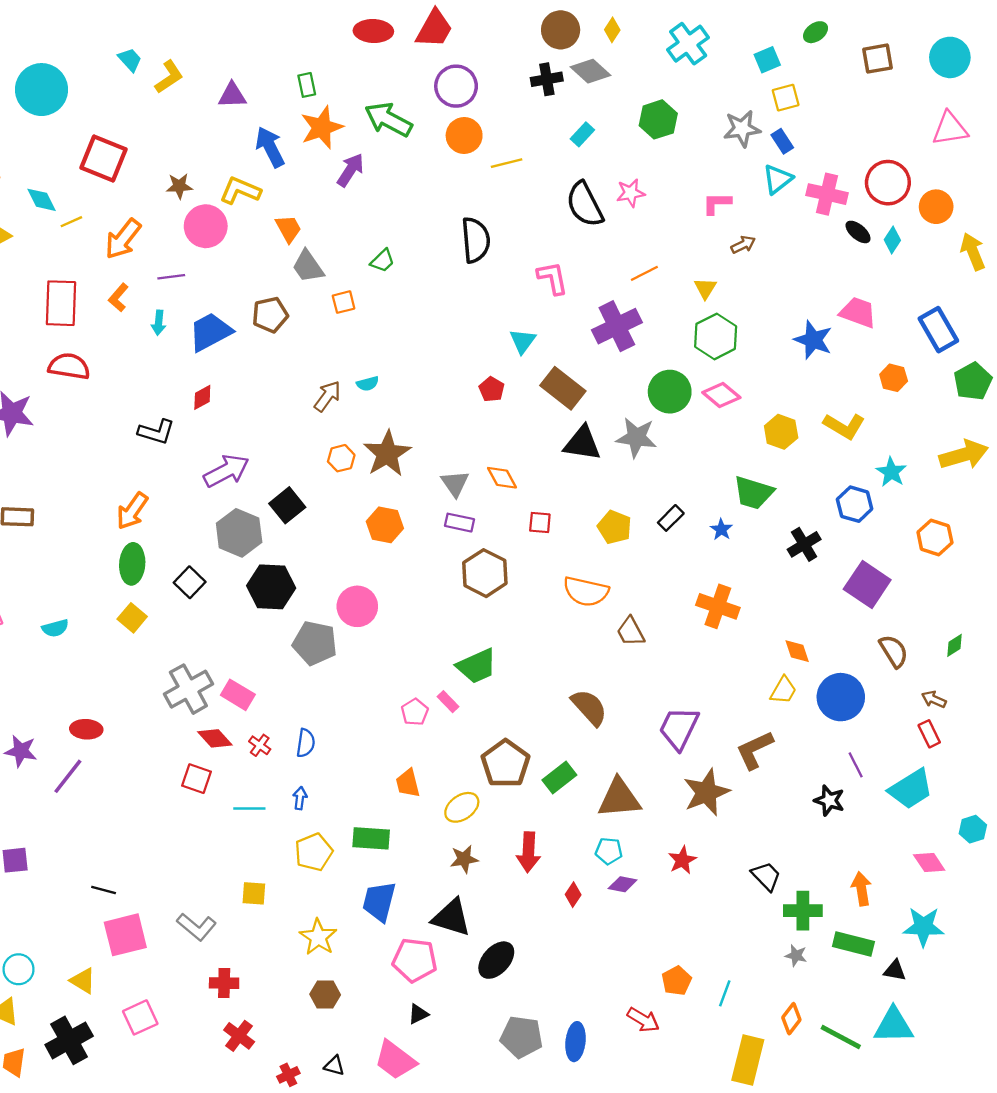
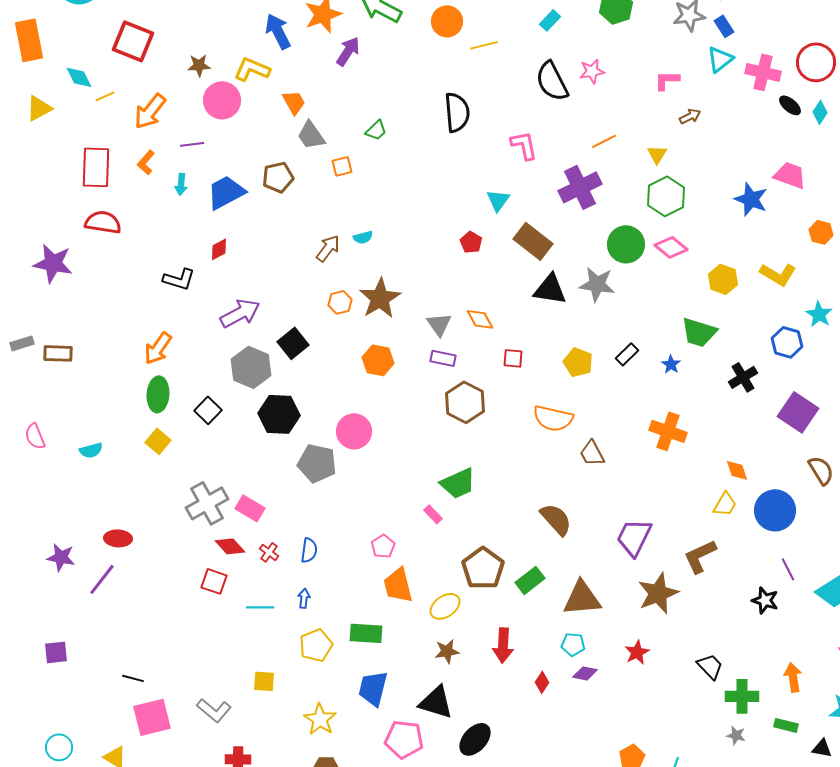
pink pentagon: (415, 712) -> (383, 546), moved
orange trapezoid: (408, 783) -> (398, 585), size x1.4
green rectangle: (853, 944) -> (786, 725), size x0.7

